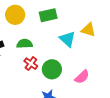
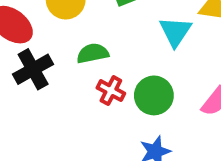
cyan triangle: (67, 39) -> (175, 32), turned 30

